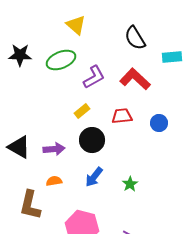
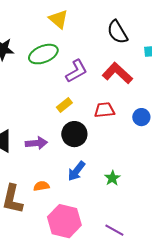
orange semicircle: (54, 181) -> (41, 186), moved

